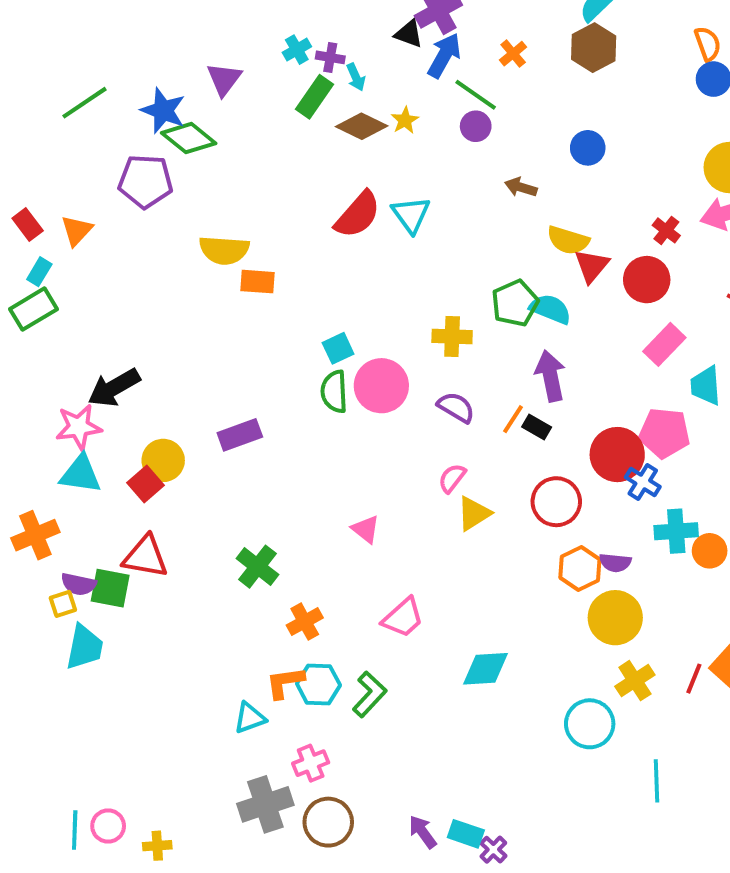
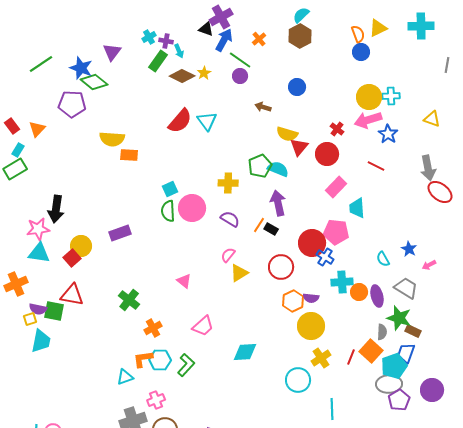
black arrow: (114, 388) -> (56, 209), turned -52

